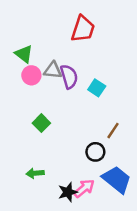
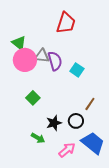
pink circle: (31, 75) -> (25, 60), size x1.5
green arrow: (35, 173) -> (38, 138), moved, turned -144
black star: (68, 192) -> (54, 123), moved

